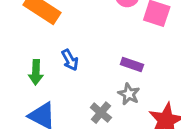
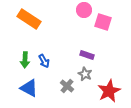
blue arrow: (70, 60) -> (44, 61), moved

